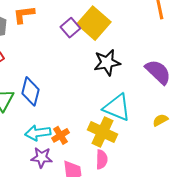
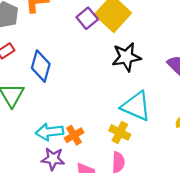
blue diamond: (31, 91) -> (41, 66), moved
yellow cross: (102, 132) -> (120, 132), size x0.7

